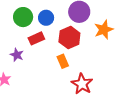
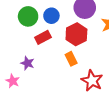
purple star: (17, 55) -> (27, 63), moved

